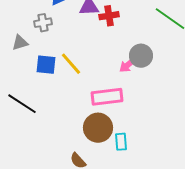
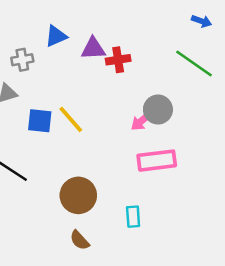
gray cross: (43, 23) -> (22, 60), moved
pink rectangle: (107, 97) -> (157, 161), moved
brown circle: (98, 128) -> (78, 195), moved

